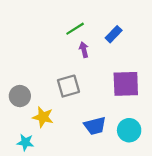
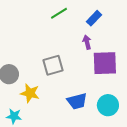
purple arrow: (84, 50) -> (87, 42), moved

